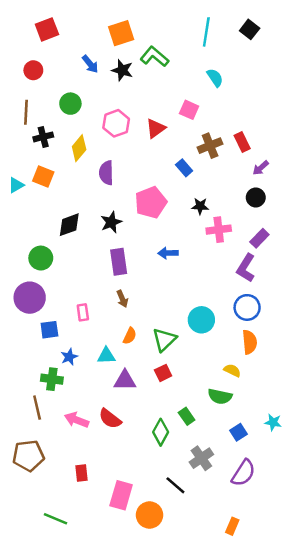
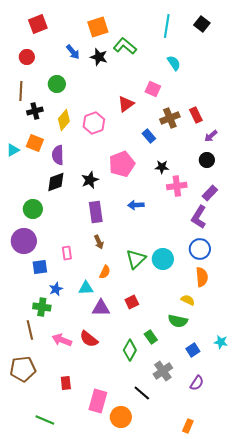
pink hexagon: (116, 123) -> (94, 123), moved
purple semicircle: (106, 173) -> (58, 155), moved
green triangle: (164, 340) -> (136, 259), moved
purple semicircle: (243, 473) -> (197, 383), size x0.7

